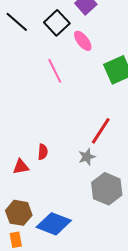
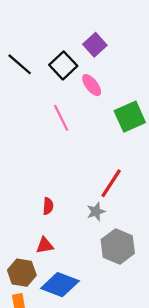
red triangle: (21, 167) -> (45, 245), moved

